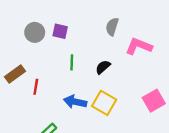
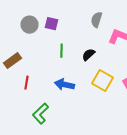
red line: (36, 87) -> (26, 83), moved
yellow square: (104, 103) -> (102, 81), moved

